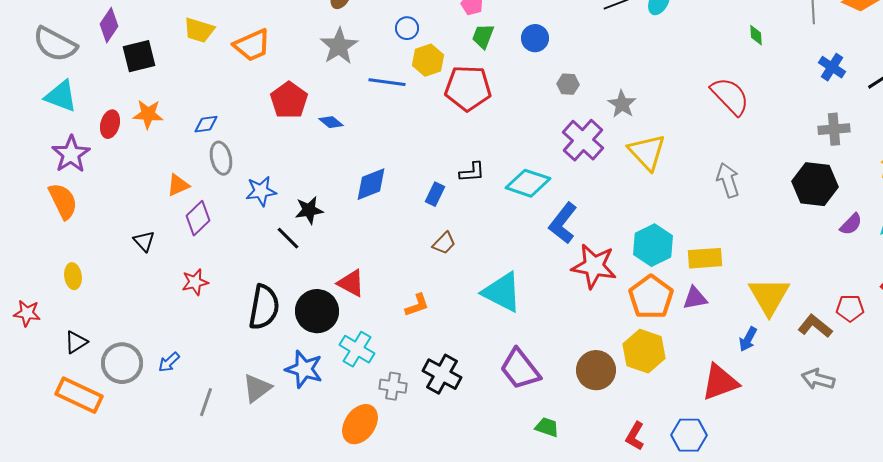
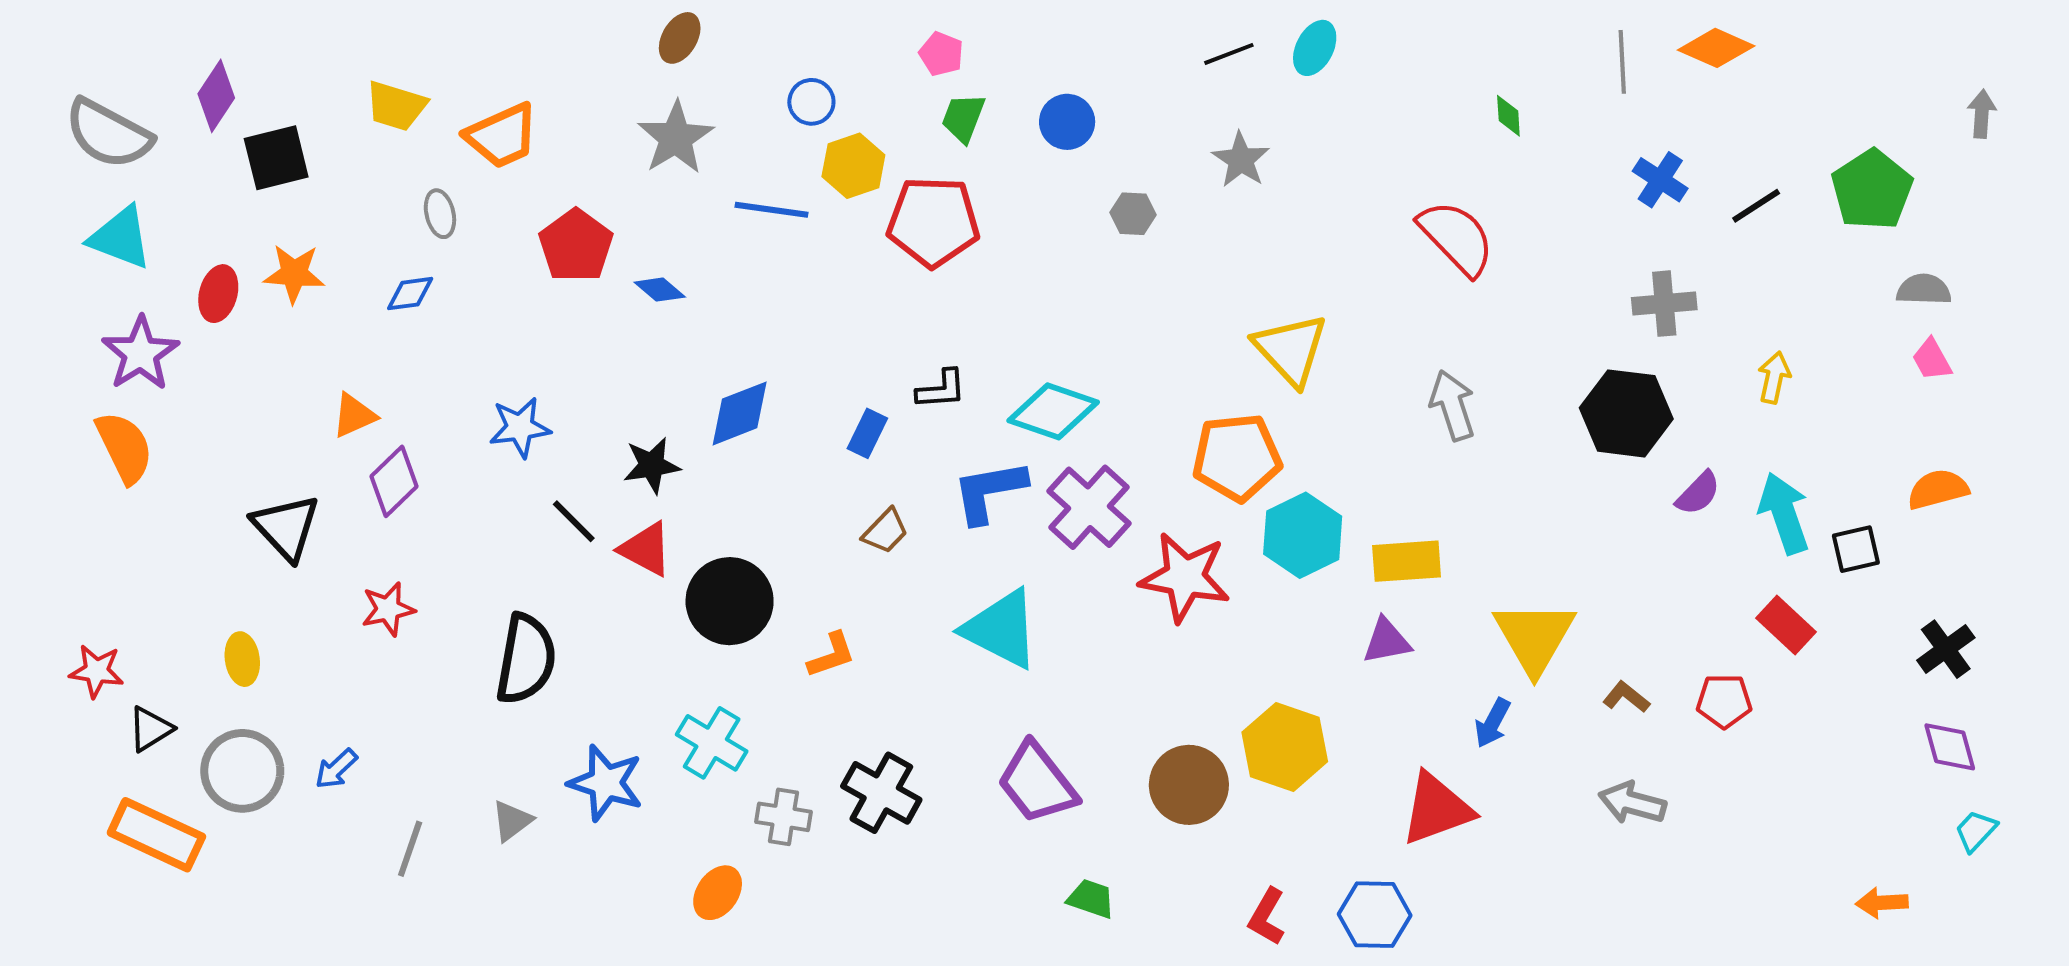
gray star: (622, 104) -> (1241, 160), moved
purple cross: (583, 140) -> (1089, 507), moved
gray ellipse: (221, 158) -> (440, 214), moved, size x0.7
black star: (309, 210) -> (652, 465), moved
blue L-shape: (563, 223) -> (989, 491), moved, turned 42
black triangle: (144, 241) -> (286, 527), size x1.6
yellow ellipse: (73, 276) -> (242, 659), moved
red triangle: (351, 283) -> (646, 549), moved
orange pentagon: (651, 297) -> (1237, 457), moved, turned 30
red pentagon: (850, 308) -> (1724, 701), moved
black circle: (317, 311) -> (730, 601), moved
red star: (27, 313) -> (96, 671), moved
brown L-shape: (815, 326) -> (1626, 697), size x0.7
gray triangle: (257, 388) -> (512, 821), size x0.7
orange ellipse: (360, 424) -> (718, 893), size x0.7

